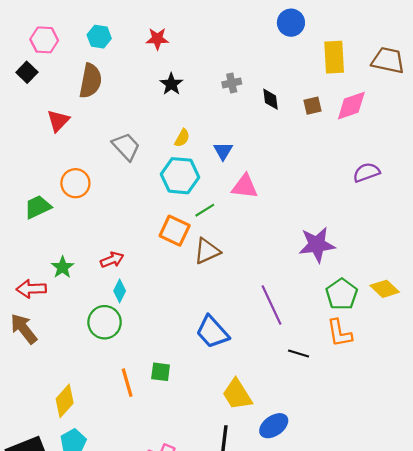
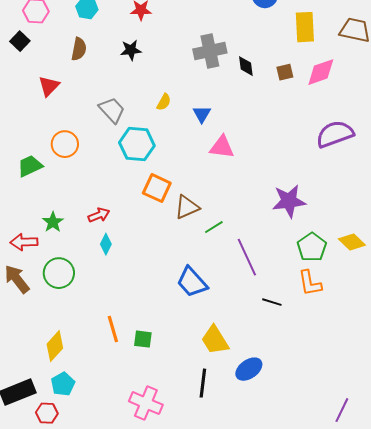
brown semicircle: (91, 81) -> (79, 49), size x0.7
gray cross: (232, 83) -> (210, 51), size x1.8
black star: (171, 84) -> (131, 50), moved, turned 30
purple semicircle: (366, 172) -> (335, 134), size x1.5
cyan hexagon: (180, 176) -> (137, 144), moved
green line: (205, 210) -> (214, 227), moved
green circle: (105, 322) -> (59, 273), moved
green square: (161, 372) -> (143, 339), moved

